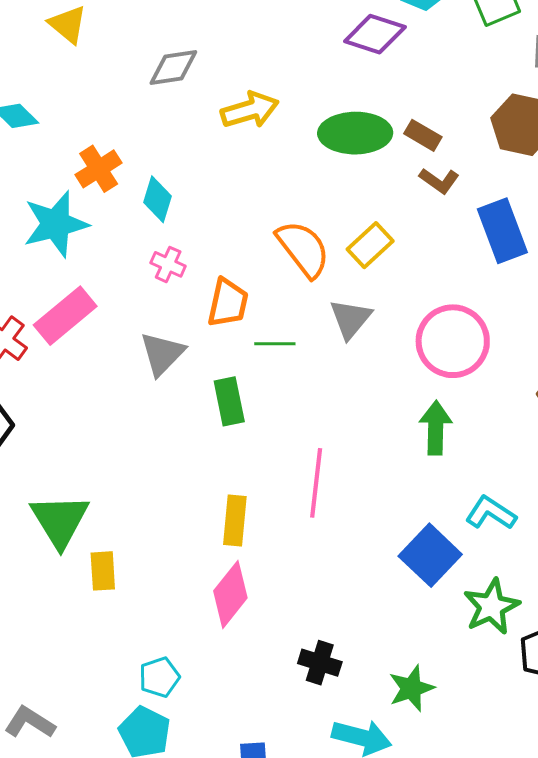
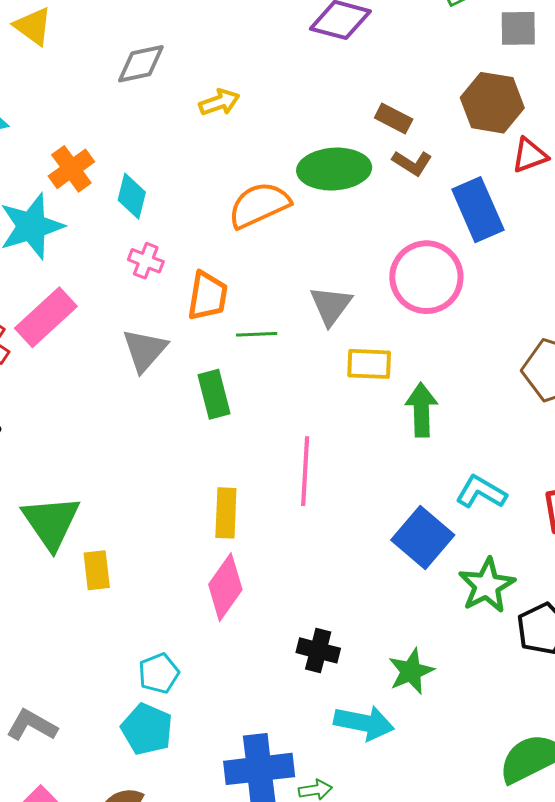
yellow arrow: (250, 110) -> (219, 102), size x0.7
green ellipse: (355, 133) -> (334, 169), moved
yellow rectangle: (370, 245) -> (369, 364), moved, turned 48
orange semicircle: (303, 249) -> (259, 205), moved, turned -74
pink circle: (453, 341) -> (426, 277), moved

